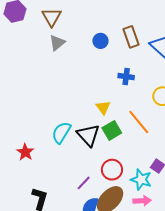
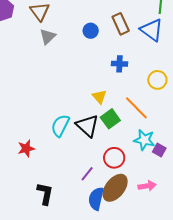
red star: (25, 152) -> (26, 148), turned 30
cyan star: (141, 180) -> (144, 140), moved

